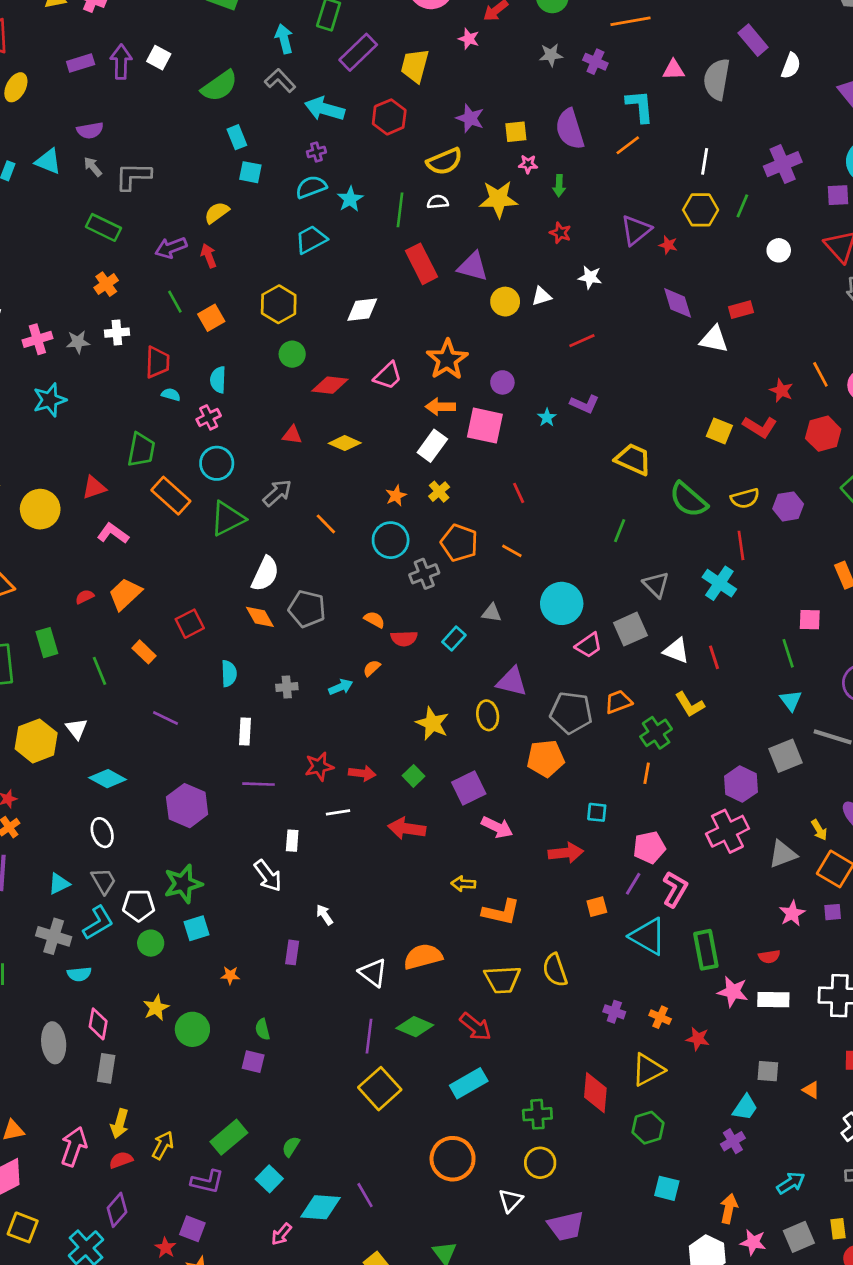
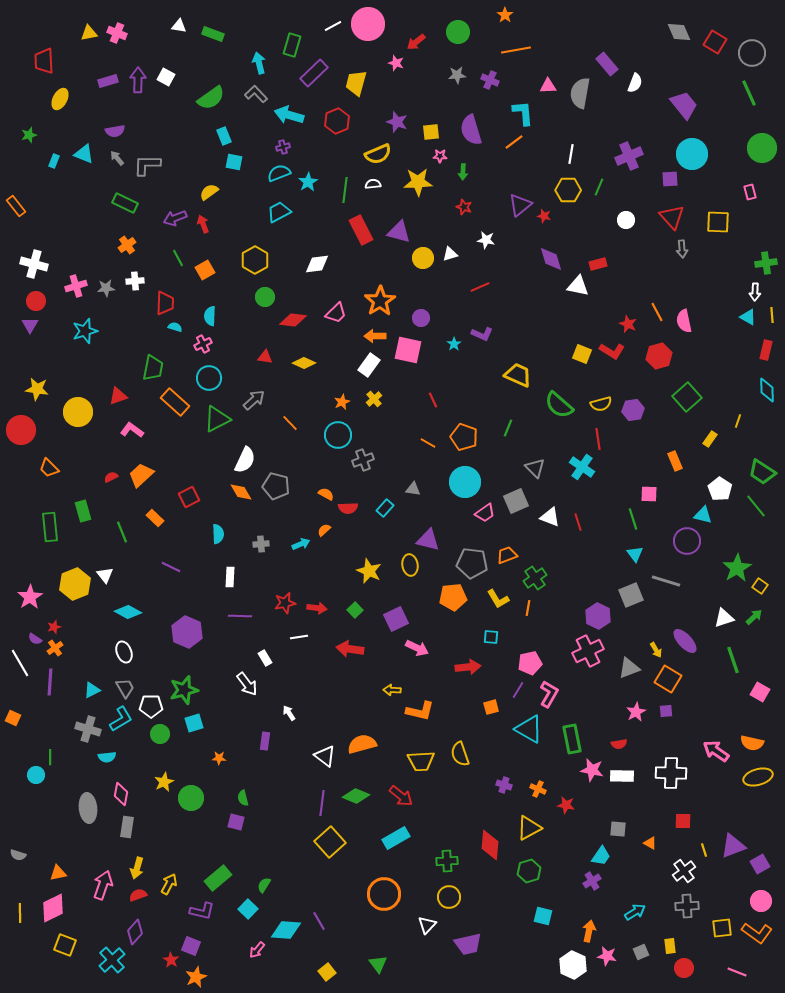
orange pentagon: (459, 543) -> (464, 437), moved
yellow L-shape: (690, 705) -> (498, 599), moved
white rectangle: (292, 841) -> (265, 658), turned -35
gray square: (799, 1237) -> (641, 952), size x0.7

